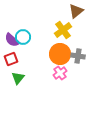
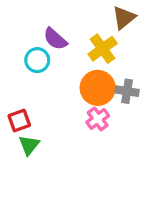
purple semicircle: (12, 40) -> (55, 39), moved
red square: (11, 59) -> (19, 121), moved
green triangle: (18, 78) -> (29, 145), moved

